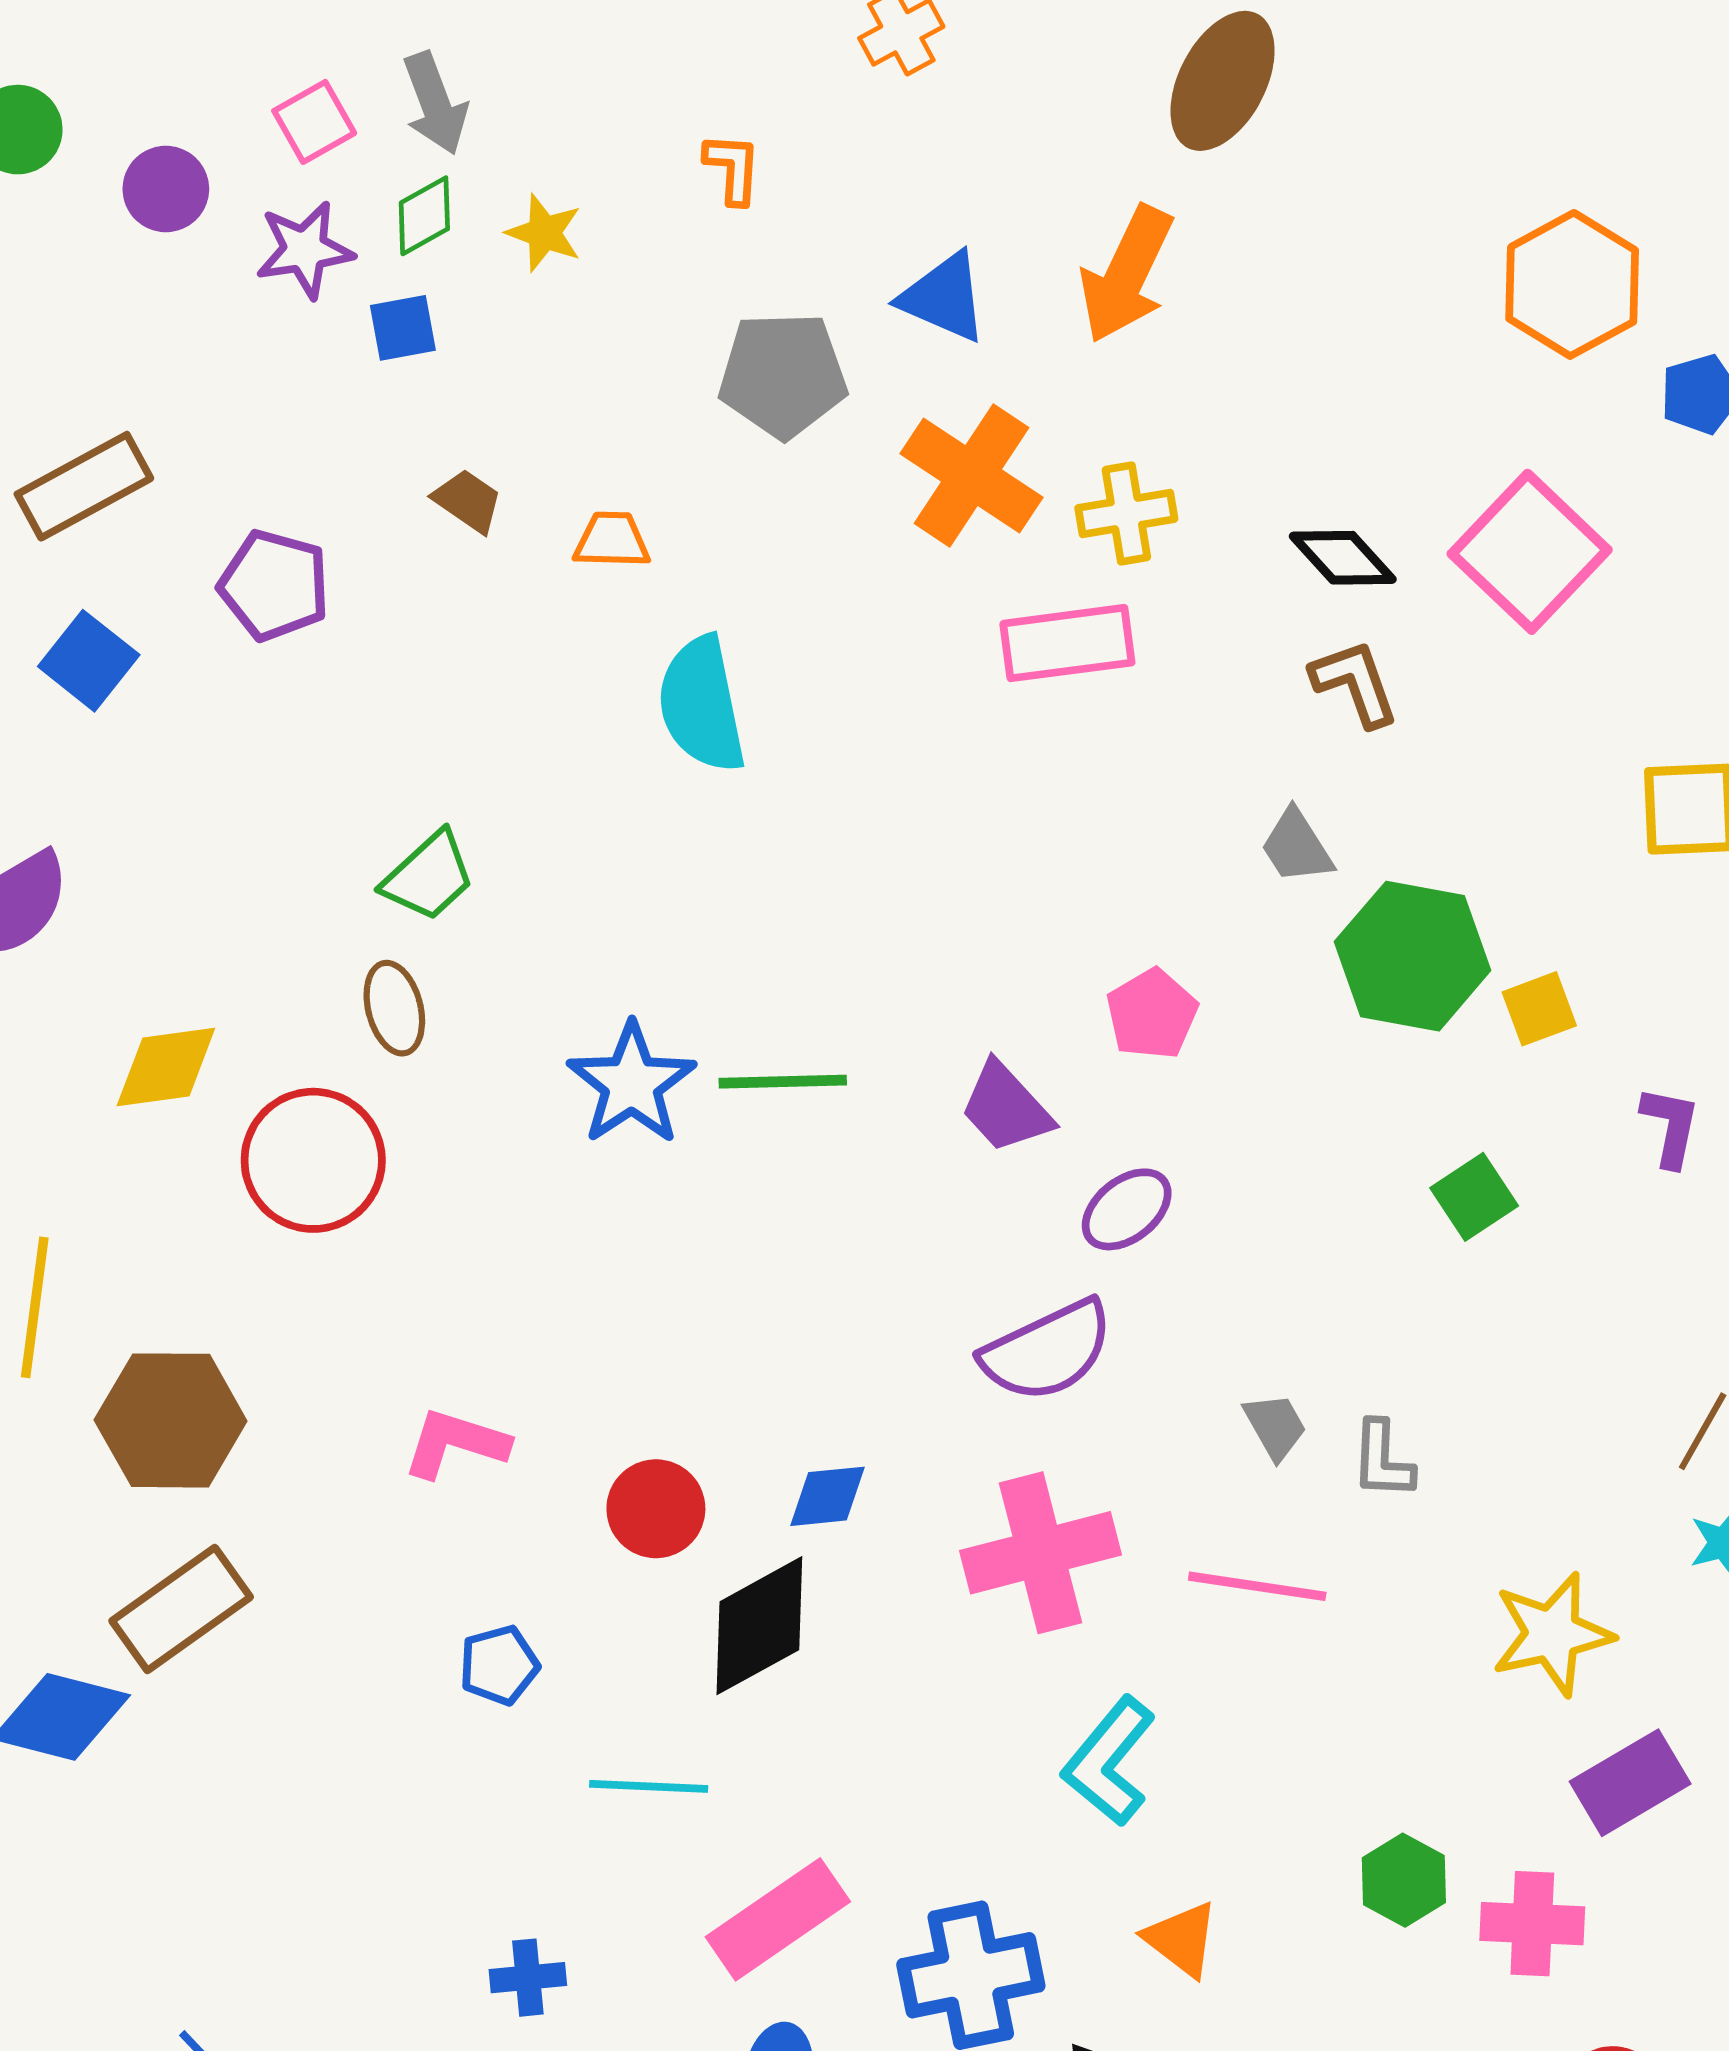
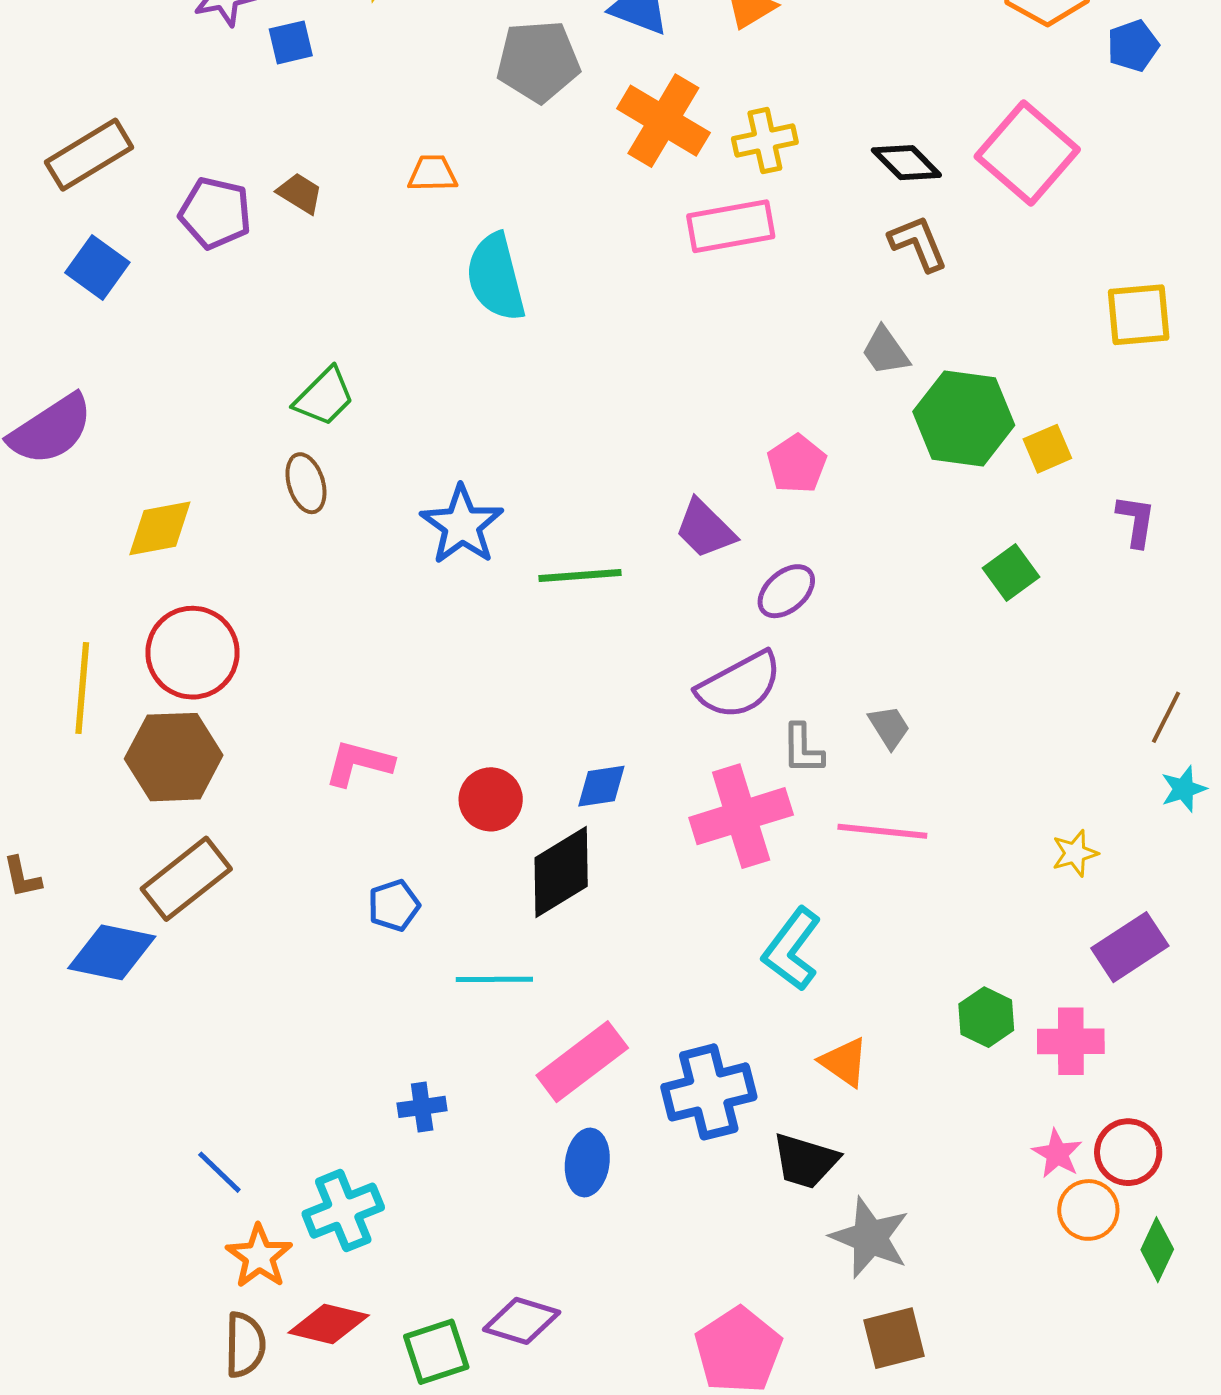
brown trapezoid: (468, 501) -> (300, 193), moved
green line: (783, 1082) -> (580, 576), moved
red circle: (313, 1160) -> (192, 653), moved
gray L-shape: (1382, 1460) -> (803, 749), moved
yellow star: (1552, 1634) -> (1075, 853), size x0.6

